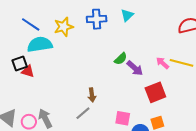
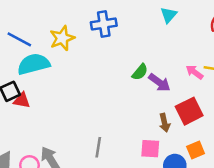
cyan triangle: (127, 15) -> (169, 15), moved
brown arrow: (92, 95) -> (165, 123), moved
gray line: (83, 113) -> (98, 147), turned -35

